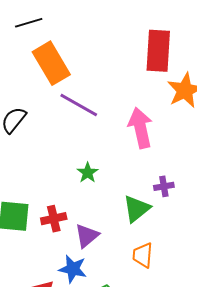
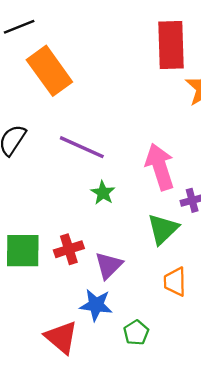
purple line: (79, 105) -> (82, 147), moved
pink arrow: (140, 128) -> (160, 167), moved

